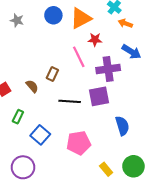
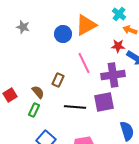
blue circle: (53, 15) -> (63, 34), moved
red star: (95, 40) -> (118, 46), moved
green rectangle: (18, 117) -> (34, 110), moved

